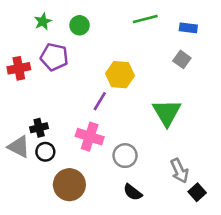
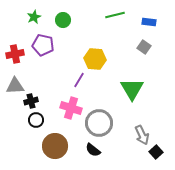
gray triangle: (19, 147) -> (15, 86), moved, turned -30
gray circle: (125, 156) -> (99, 123), size x1.4
black semicircle: (133, 192) -> (93, 150), moved

